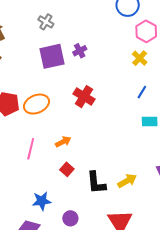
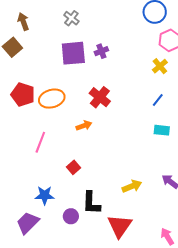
orange arrow: (63, 142) -> (84, 126), moved
black L-shape: (96, 183) -> (91, 203), moved

